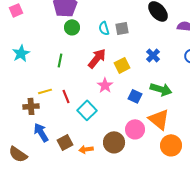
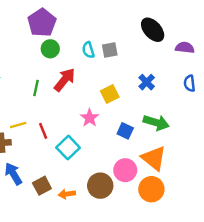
red arrow: (97, 58) -> (65, 80), moved
orange circle: (171, 145) -> (151, 189), moved

